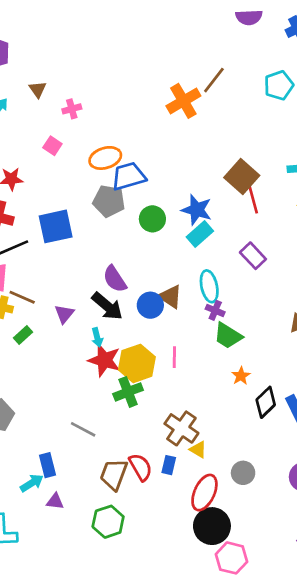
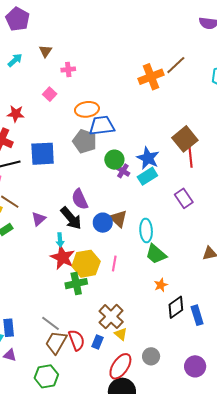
cyan ellipse: (209, 286) -> (146, 231), moved
purple cross: (215, 310) -> (123, 171), moved
gray line: (83, 429) -> (51, 323), moved

